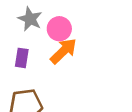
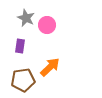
orange arrow: (63, 51) -> (50, 67), moved

